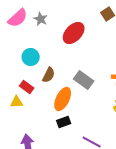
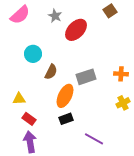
gray star: (41, 19) -> (55, 16), moved
gray rectangle: (84, 80) -> (86, 77), turned -54
red rectangle: (27, 87) -> (29, 119), moved

